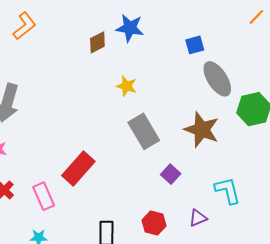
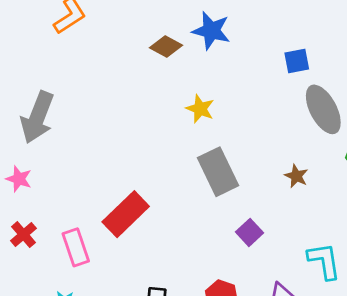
brown diamond: (97, 42) -> (166, 47), turned 50
brown star: (202, 130) -> (296, 176), size x0.5

